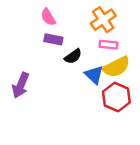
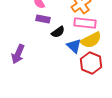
pink rectangle: (108, 45) -> (85, 23), size x1.5

